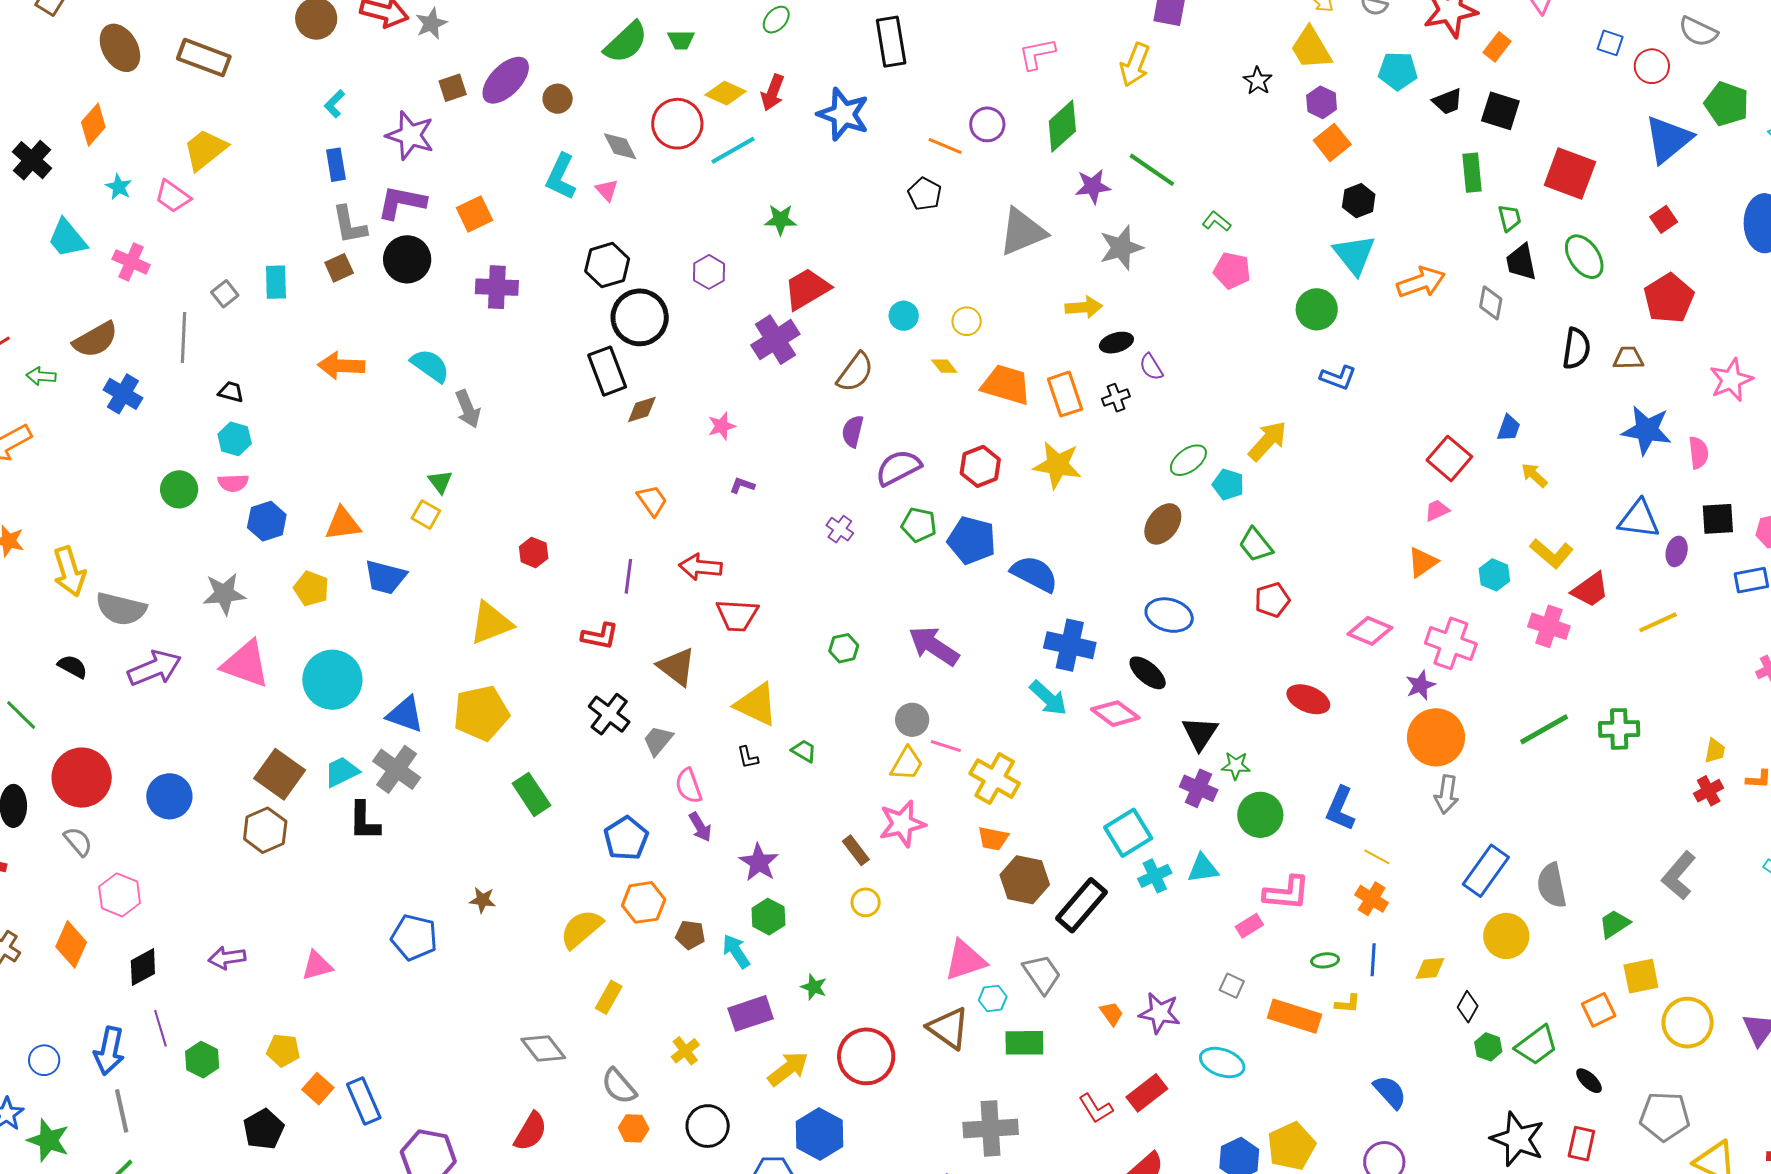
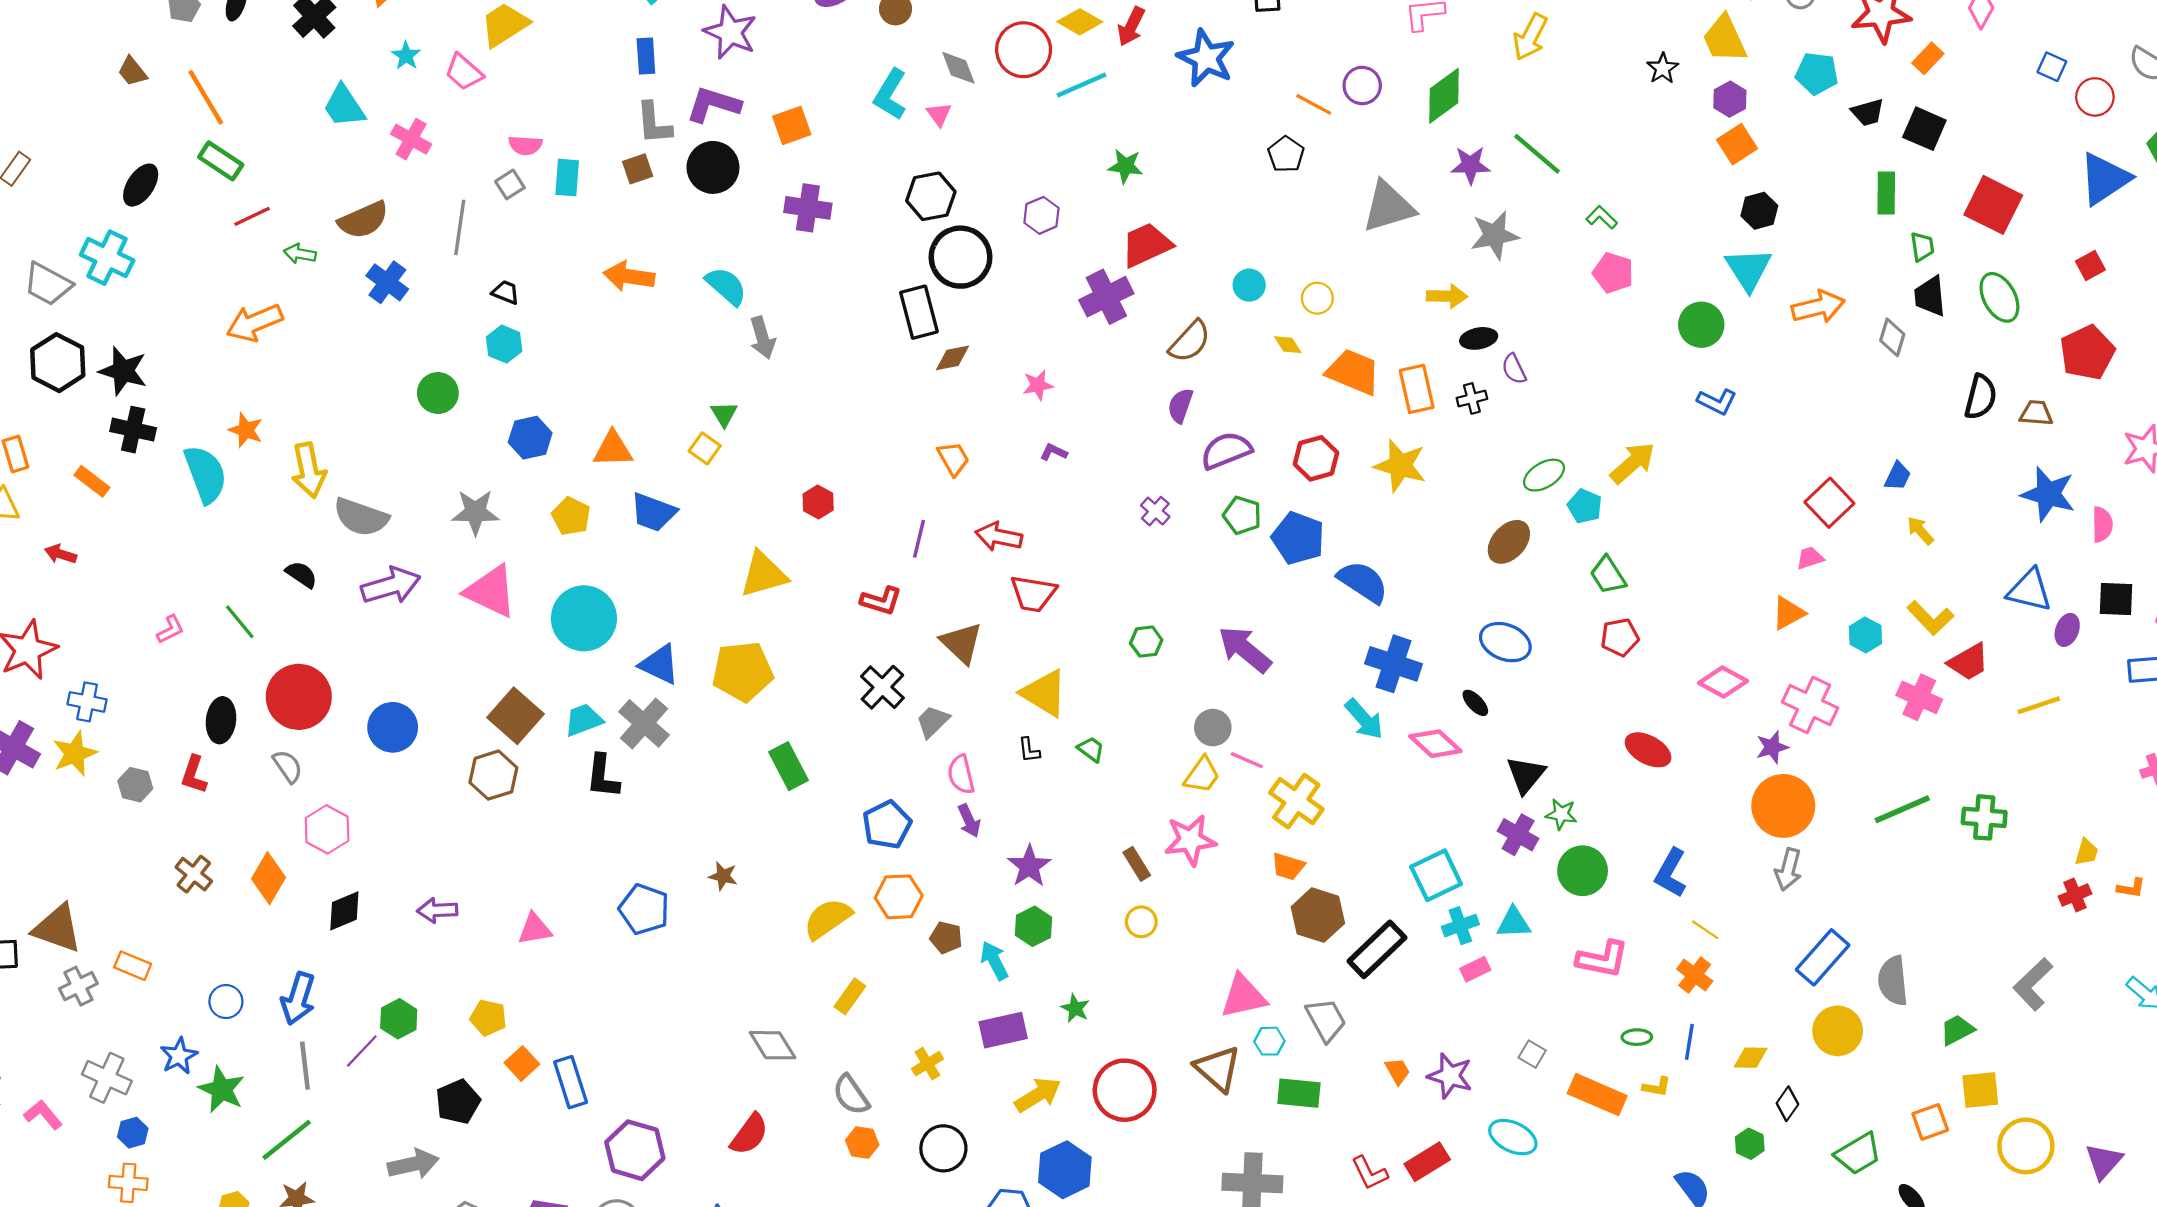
pink semicircle: (233, 483) -> (525, 145), moved
black ellipse: (1148, 673) -> (1475, 703), size x0.7
pink rectangle: (1249, 926) -> (1475, 969), moved
purple line: (160, 1028) -> (362, 1051), moved, turned 54
green hexagon: (1488, 1047) -> (1750, 1144), moved

